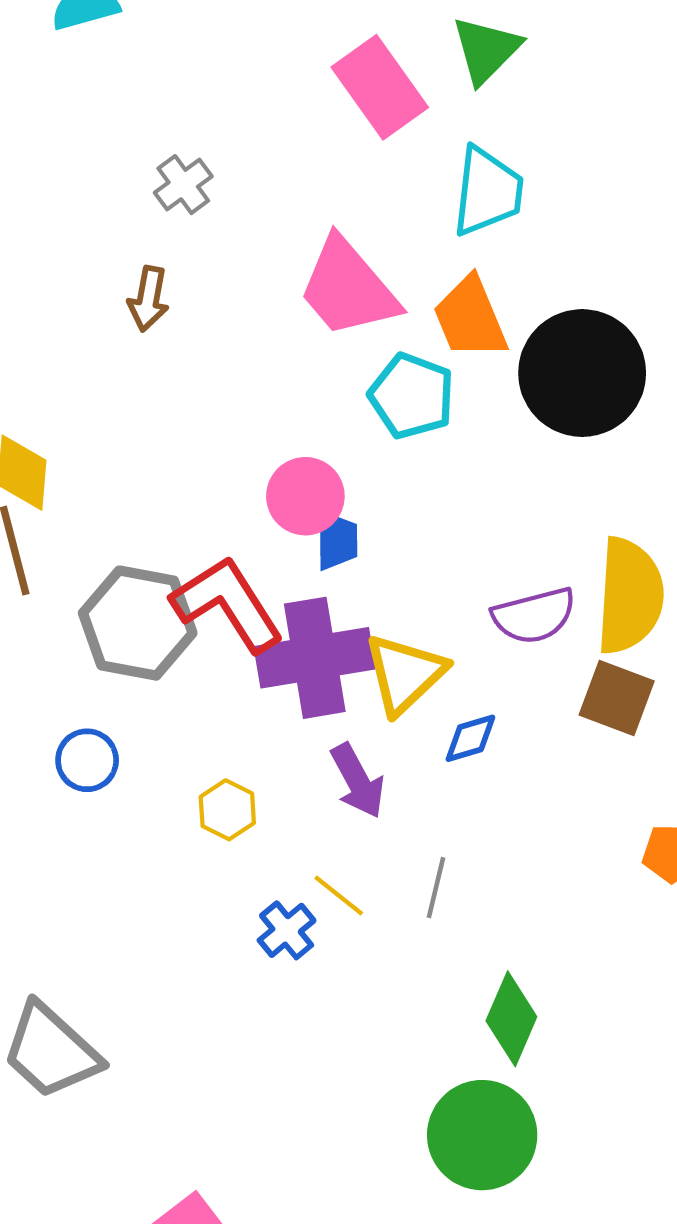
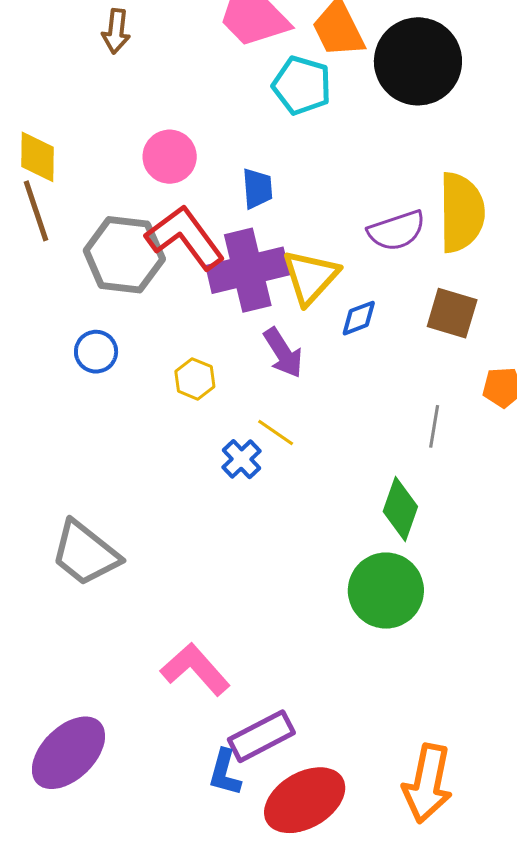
pink circle: (305, 496) -> (170, 157), moved
brown square: (617, 698) -> (452, 313), moved
gray line: (436, 888) -> (434, 426), moved

